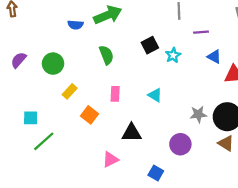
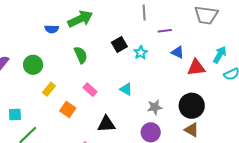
pink rectangle: (115, 94) -> (90, 90), turned -48
gray star: (198, 114) -> (155, 107), moved

